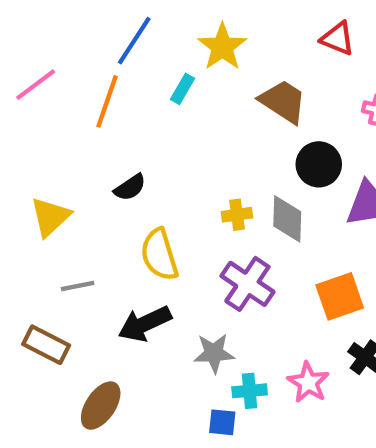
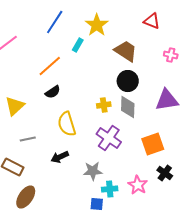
orange line: (107, 101) -> (50, 66), moved, turned 30
black circle: (319, 164) -> (128, 81), moved
black arrow: (145, 324) -> (60, 157), size x0.7
brown ellipse: (101, 406) -> (26, 197), moved

